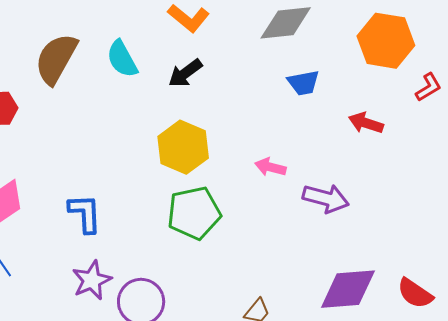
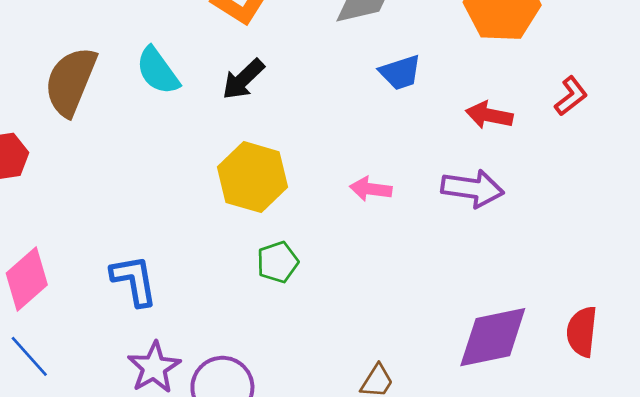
red L-shape: (428, 87) -> (571, 96), moved
purple arrow: (326, 198) -> (472, 188), moved
green pentagon: (194, 213) -> (278, 262), size x0.6
red semicircle: (415, 293) -> (582, 332), turned 69

